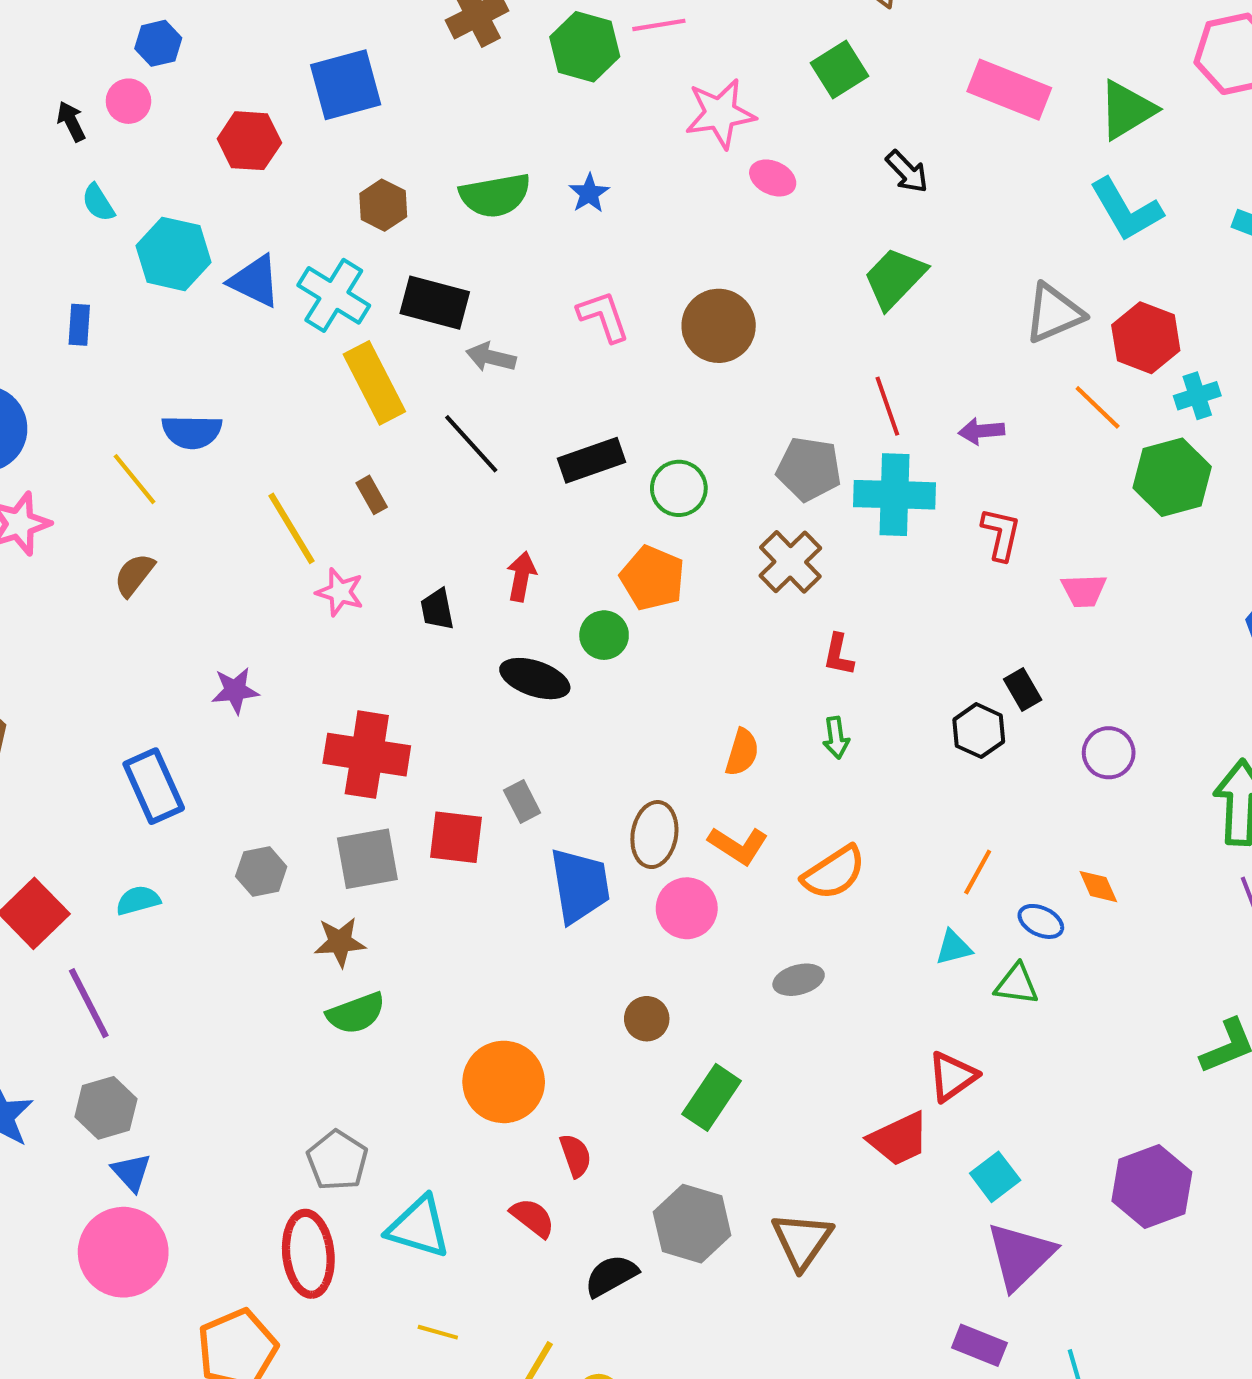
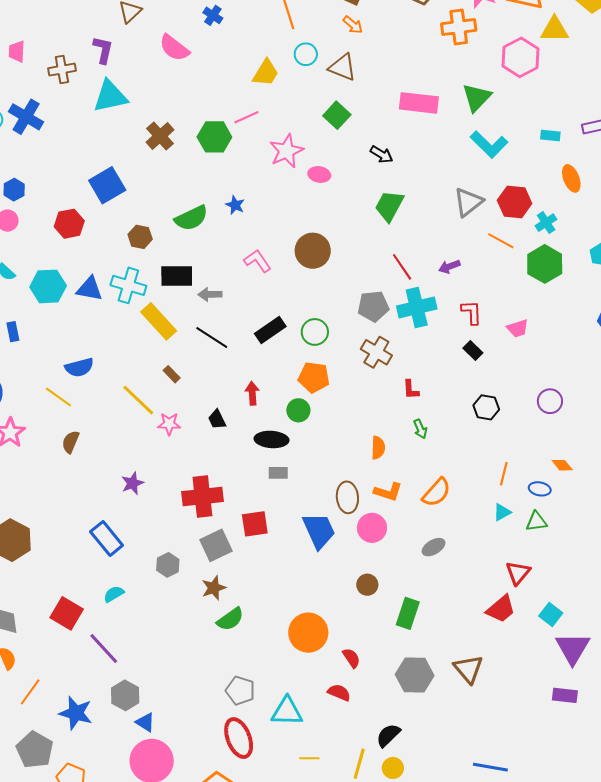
black rectangle: (1023, 689) -> (473, 350), moved
gray rectangle: (522, 802) -> (278, 473), moved, turned -48
black semicircle: (611, 1276) -> (388, 735), moved

